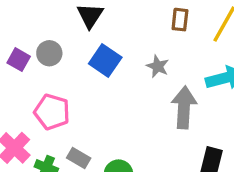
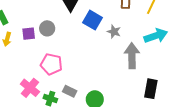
purple square: (19, 60) -> (29, 34), turned -32
blue square: (105, 61) -> (92, 20), moved

